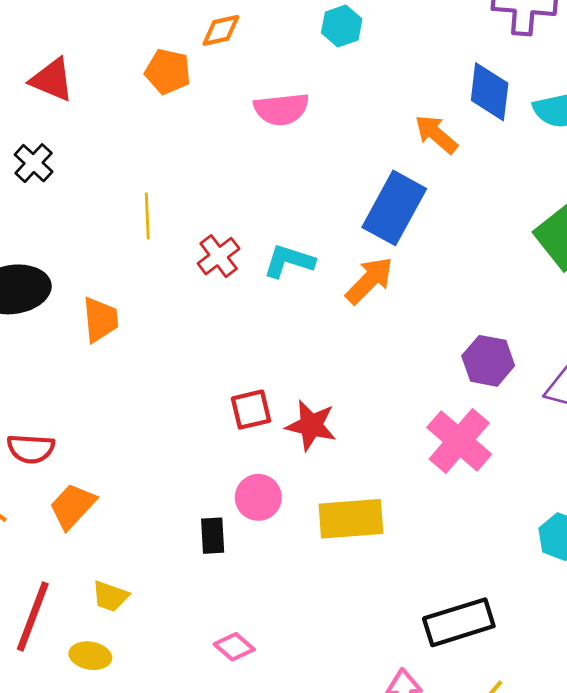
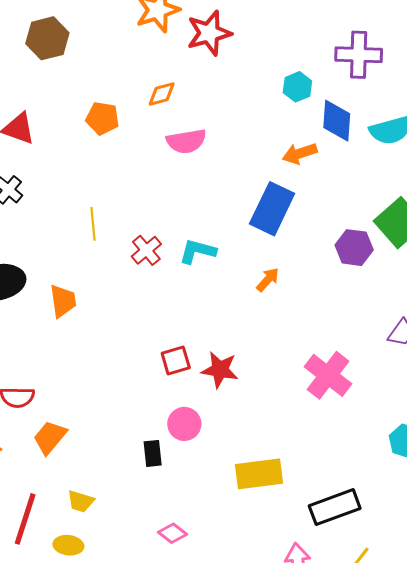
cyan hexagon: (342, 26) -> (297, 87), moved
orange diamond: (221, 30) -> (162, 94), moved
orange arrow: (436, 134) -> (300, 154), turned -56
orange arrow: (369, 280) -> (268, 280), moved, size x0.7
purple hexagon: (488, 361) -> (354, 248), moved
yellow rectangle: (351, 519) -> (259, 474), moved

